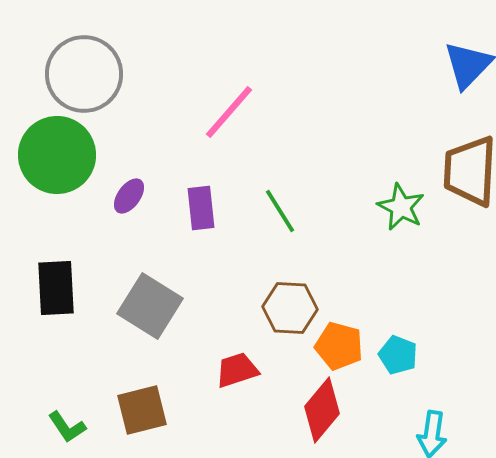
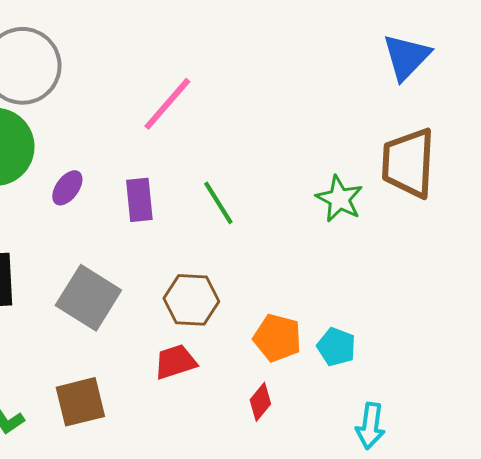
brown hexagon: (290, 308) -> (191, 300), moved
red diamond: (322, 410) -> (260, 402), size x0.6

